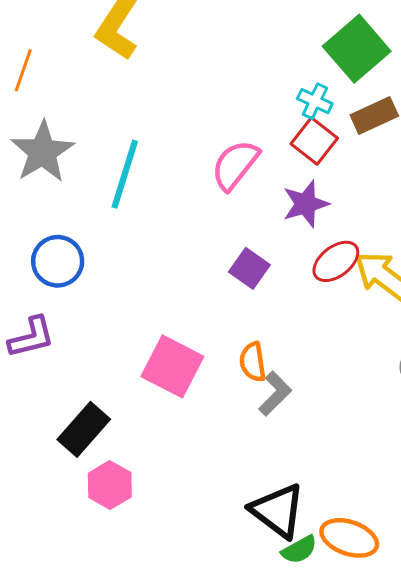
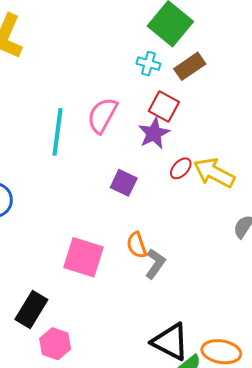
red square: (314, 141) -> (164, 106), moved
cyan line: (125, 174) -> (58, 132), moved
red ellipse: (336, 261) -> (181, 168), size x0.7

